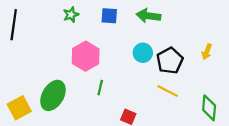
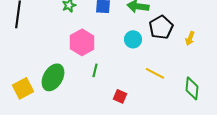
black pentagon: (170, 61) -> (161, 27), moved

